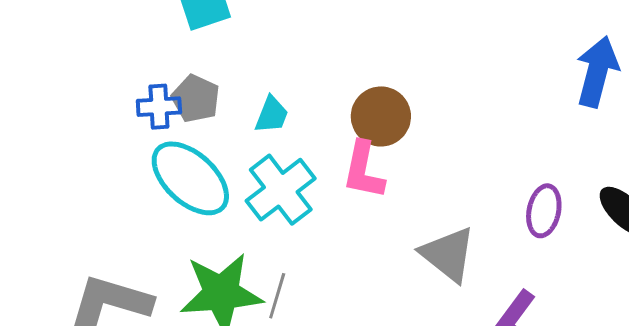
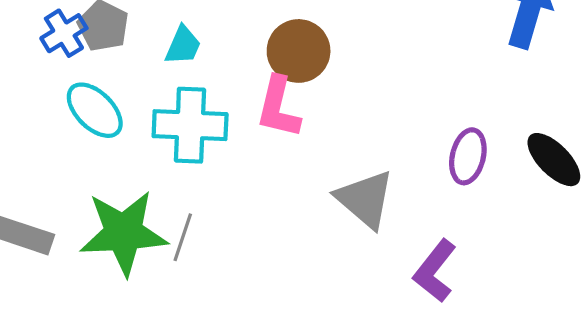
blue cross: (159, 107) -> (64, 33), turned -30
cyan ellipse: (190, 178) -> (95, 110), size x0.7
cyan cross: (281, 190) -> (190, 125), turned 38

